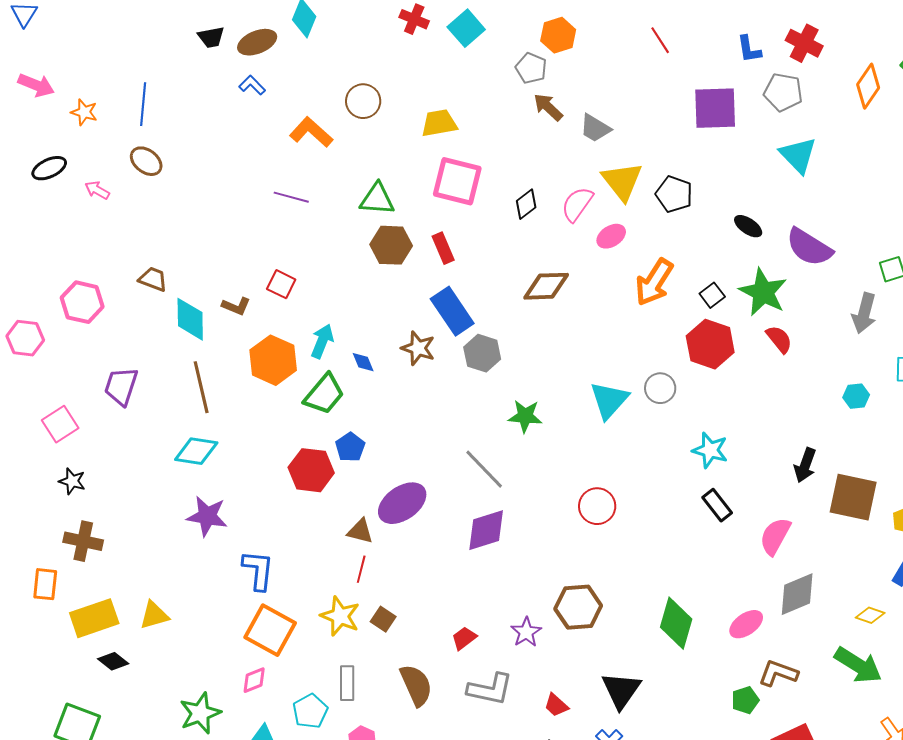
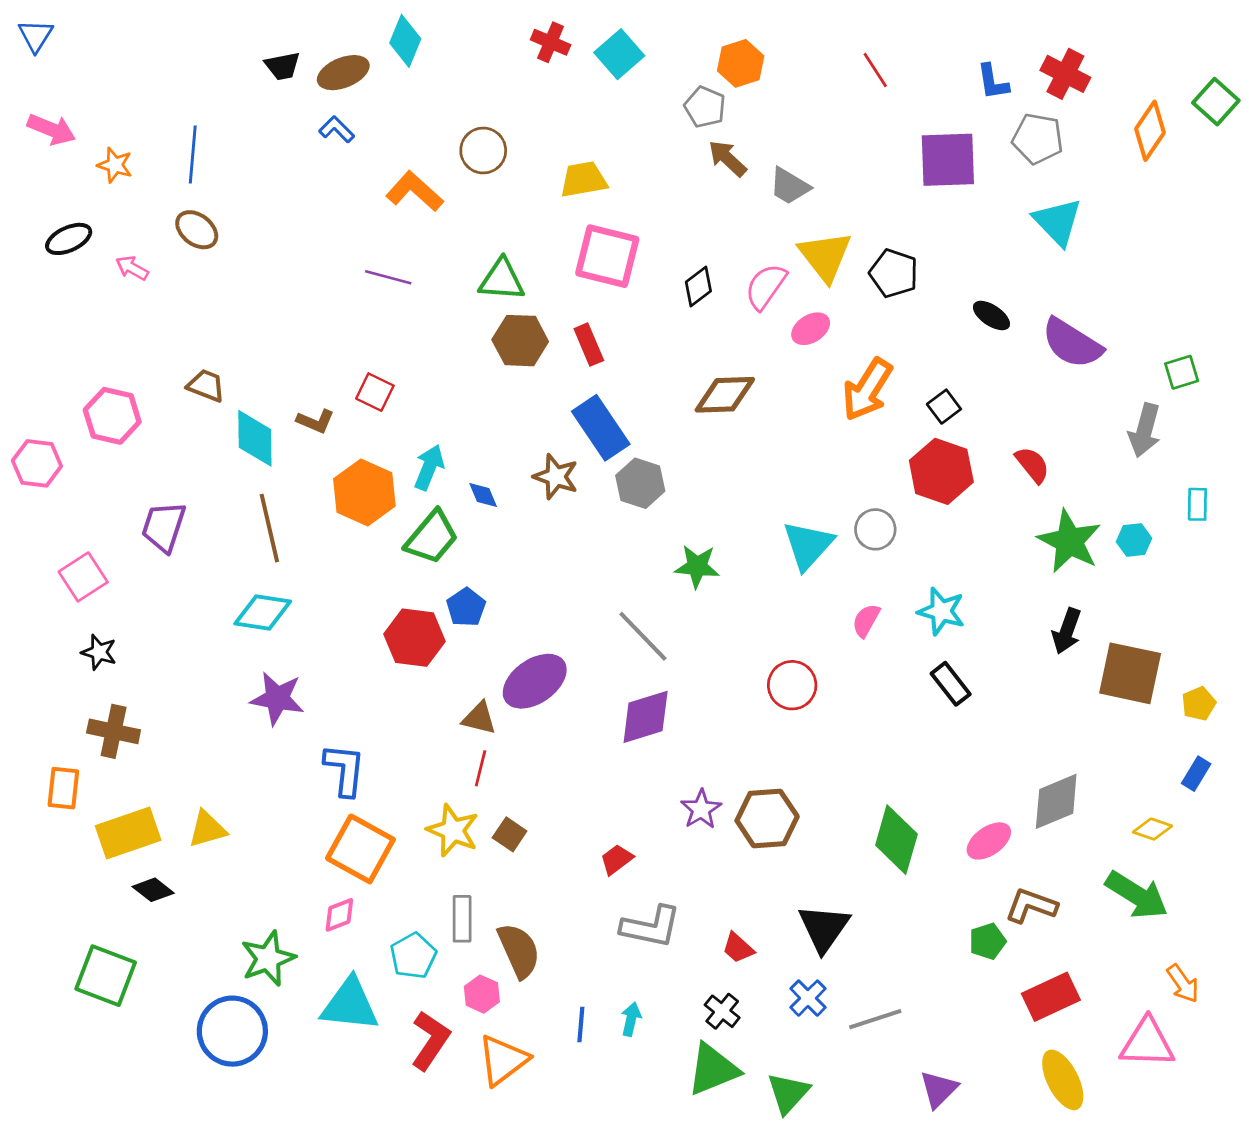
green star: (763, 292) -> (1069, 541), moved
pink semicircle: (775, 536) -> (866, 620), moved, size x0.7
purple star: (526, 632) -> (701, 809), moved
brown semicircle: (416, 685) -> (519, 951), moved

